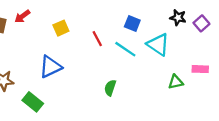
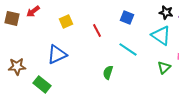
cyan triangle: (158, 44) -> (161, 35), moved
cyan line: (125, 49) -> (128, 49), moved
green triangle: (176, 82) -> (164, 67), turned -32

